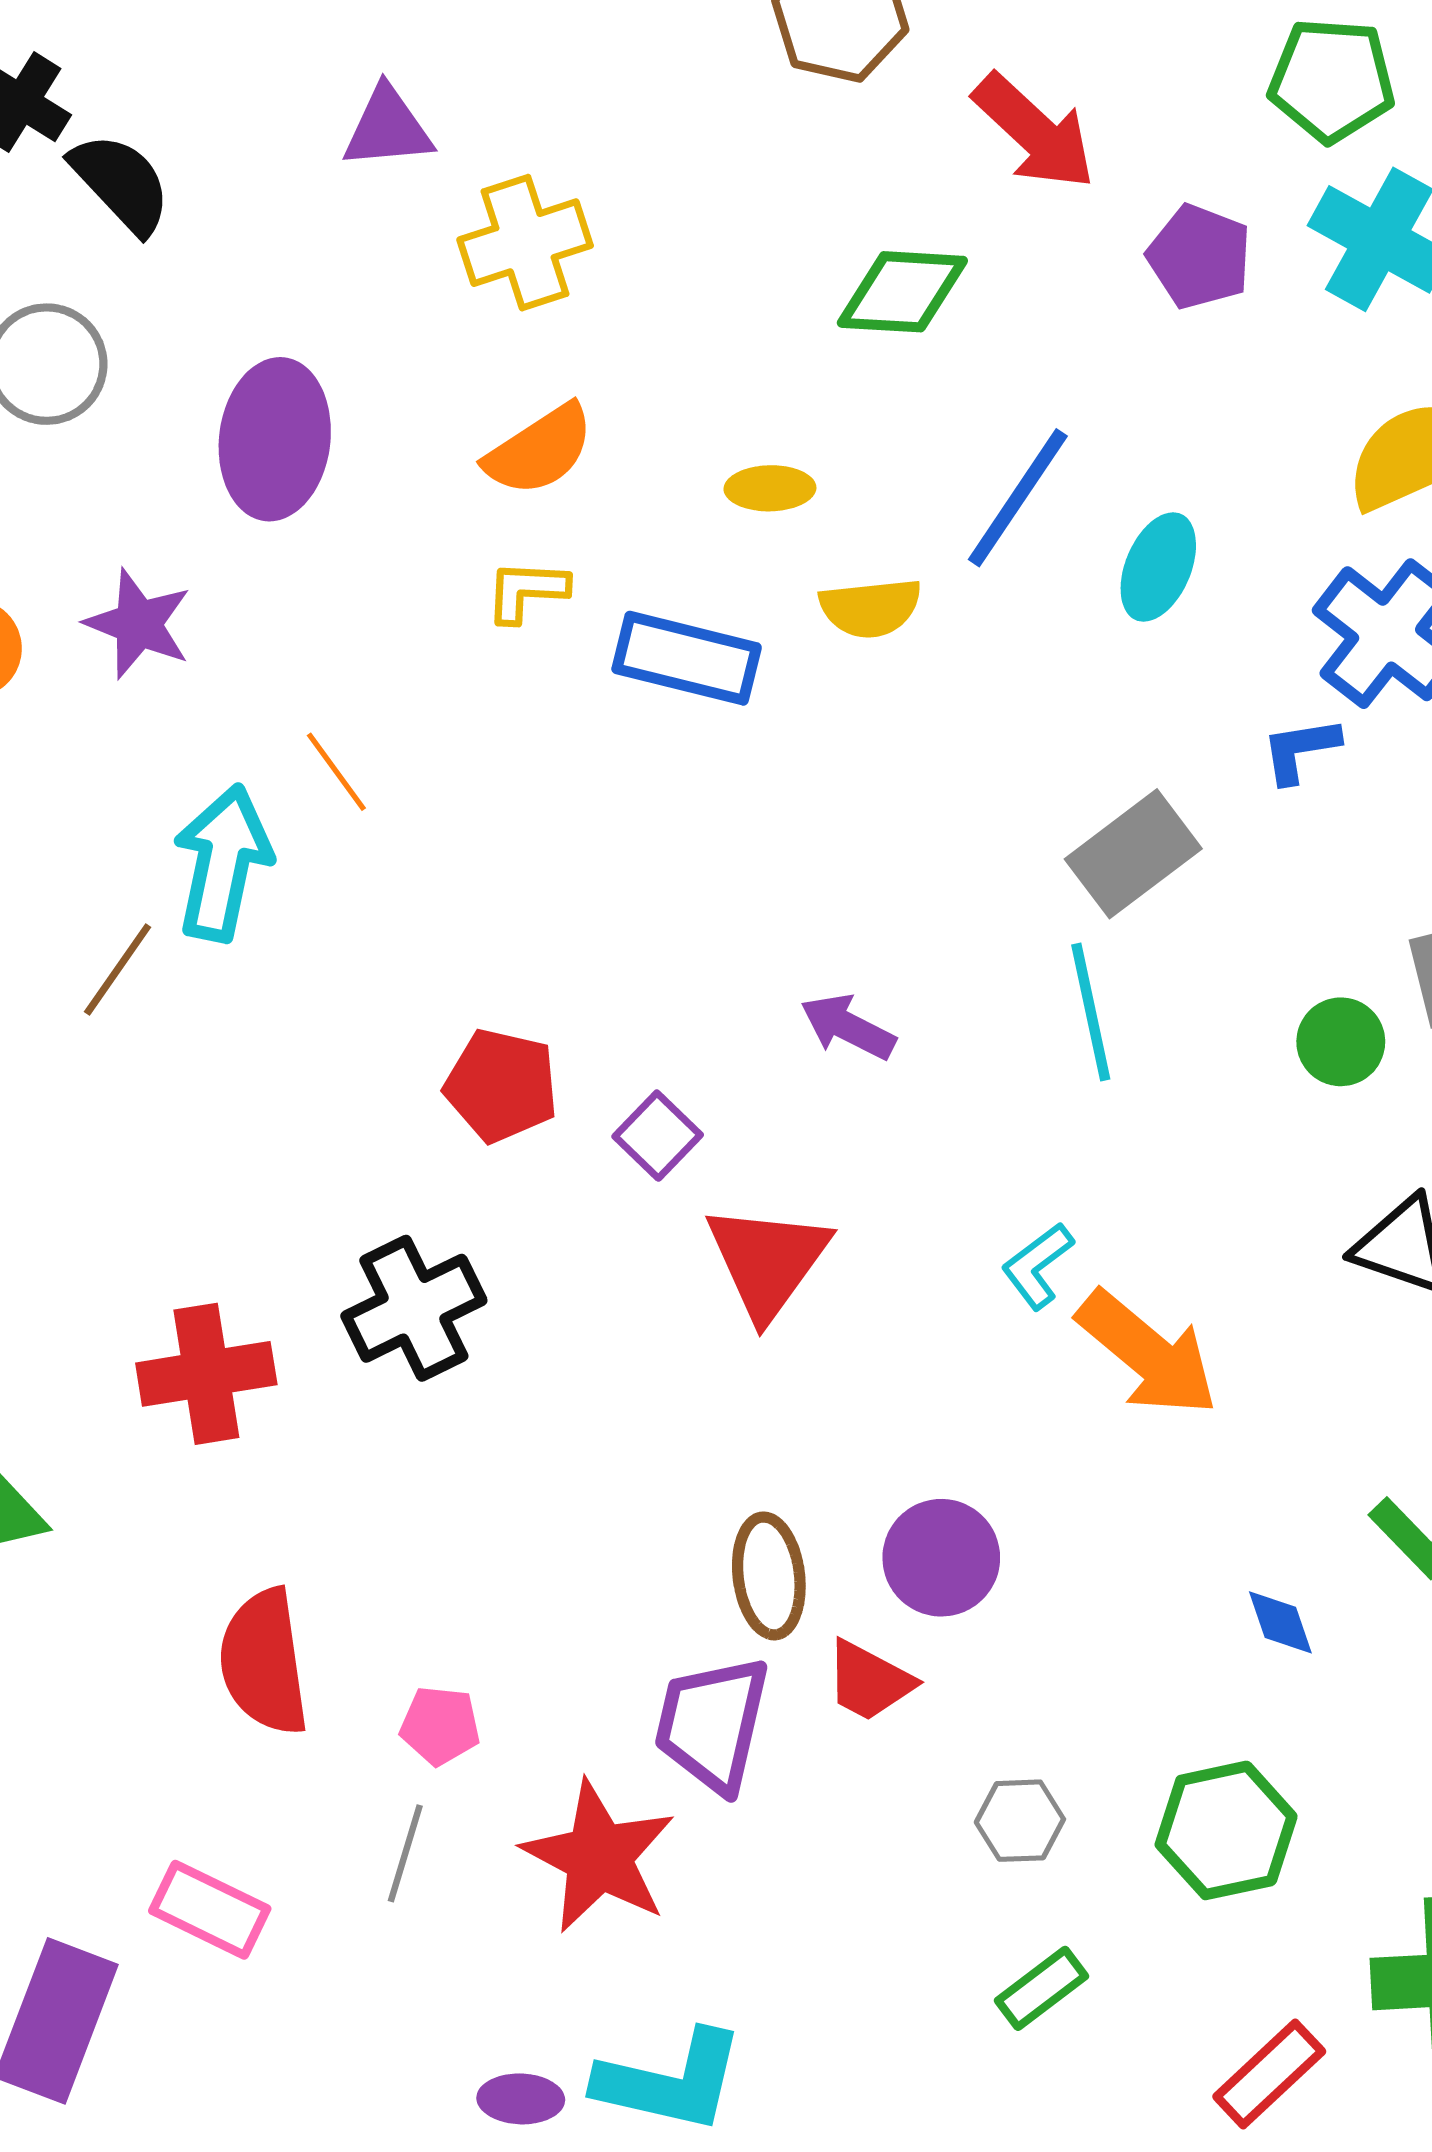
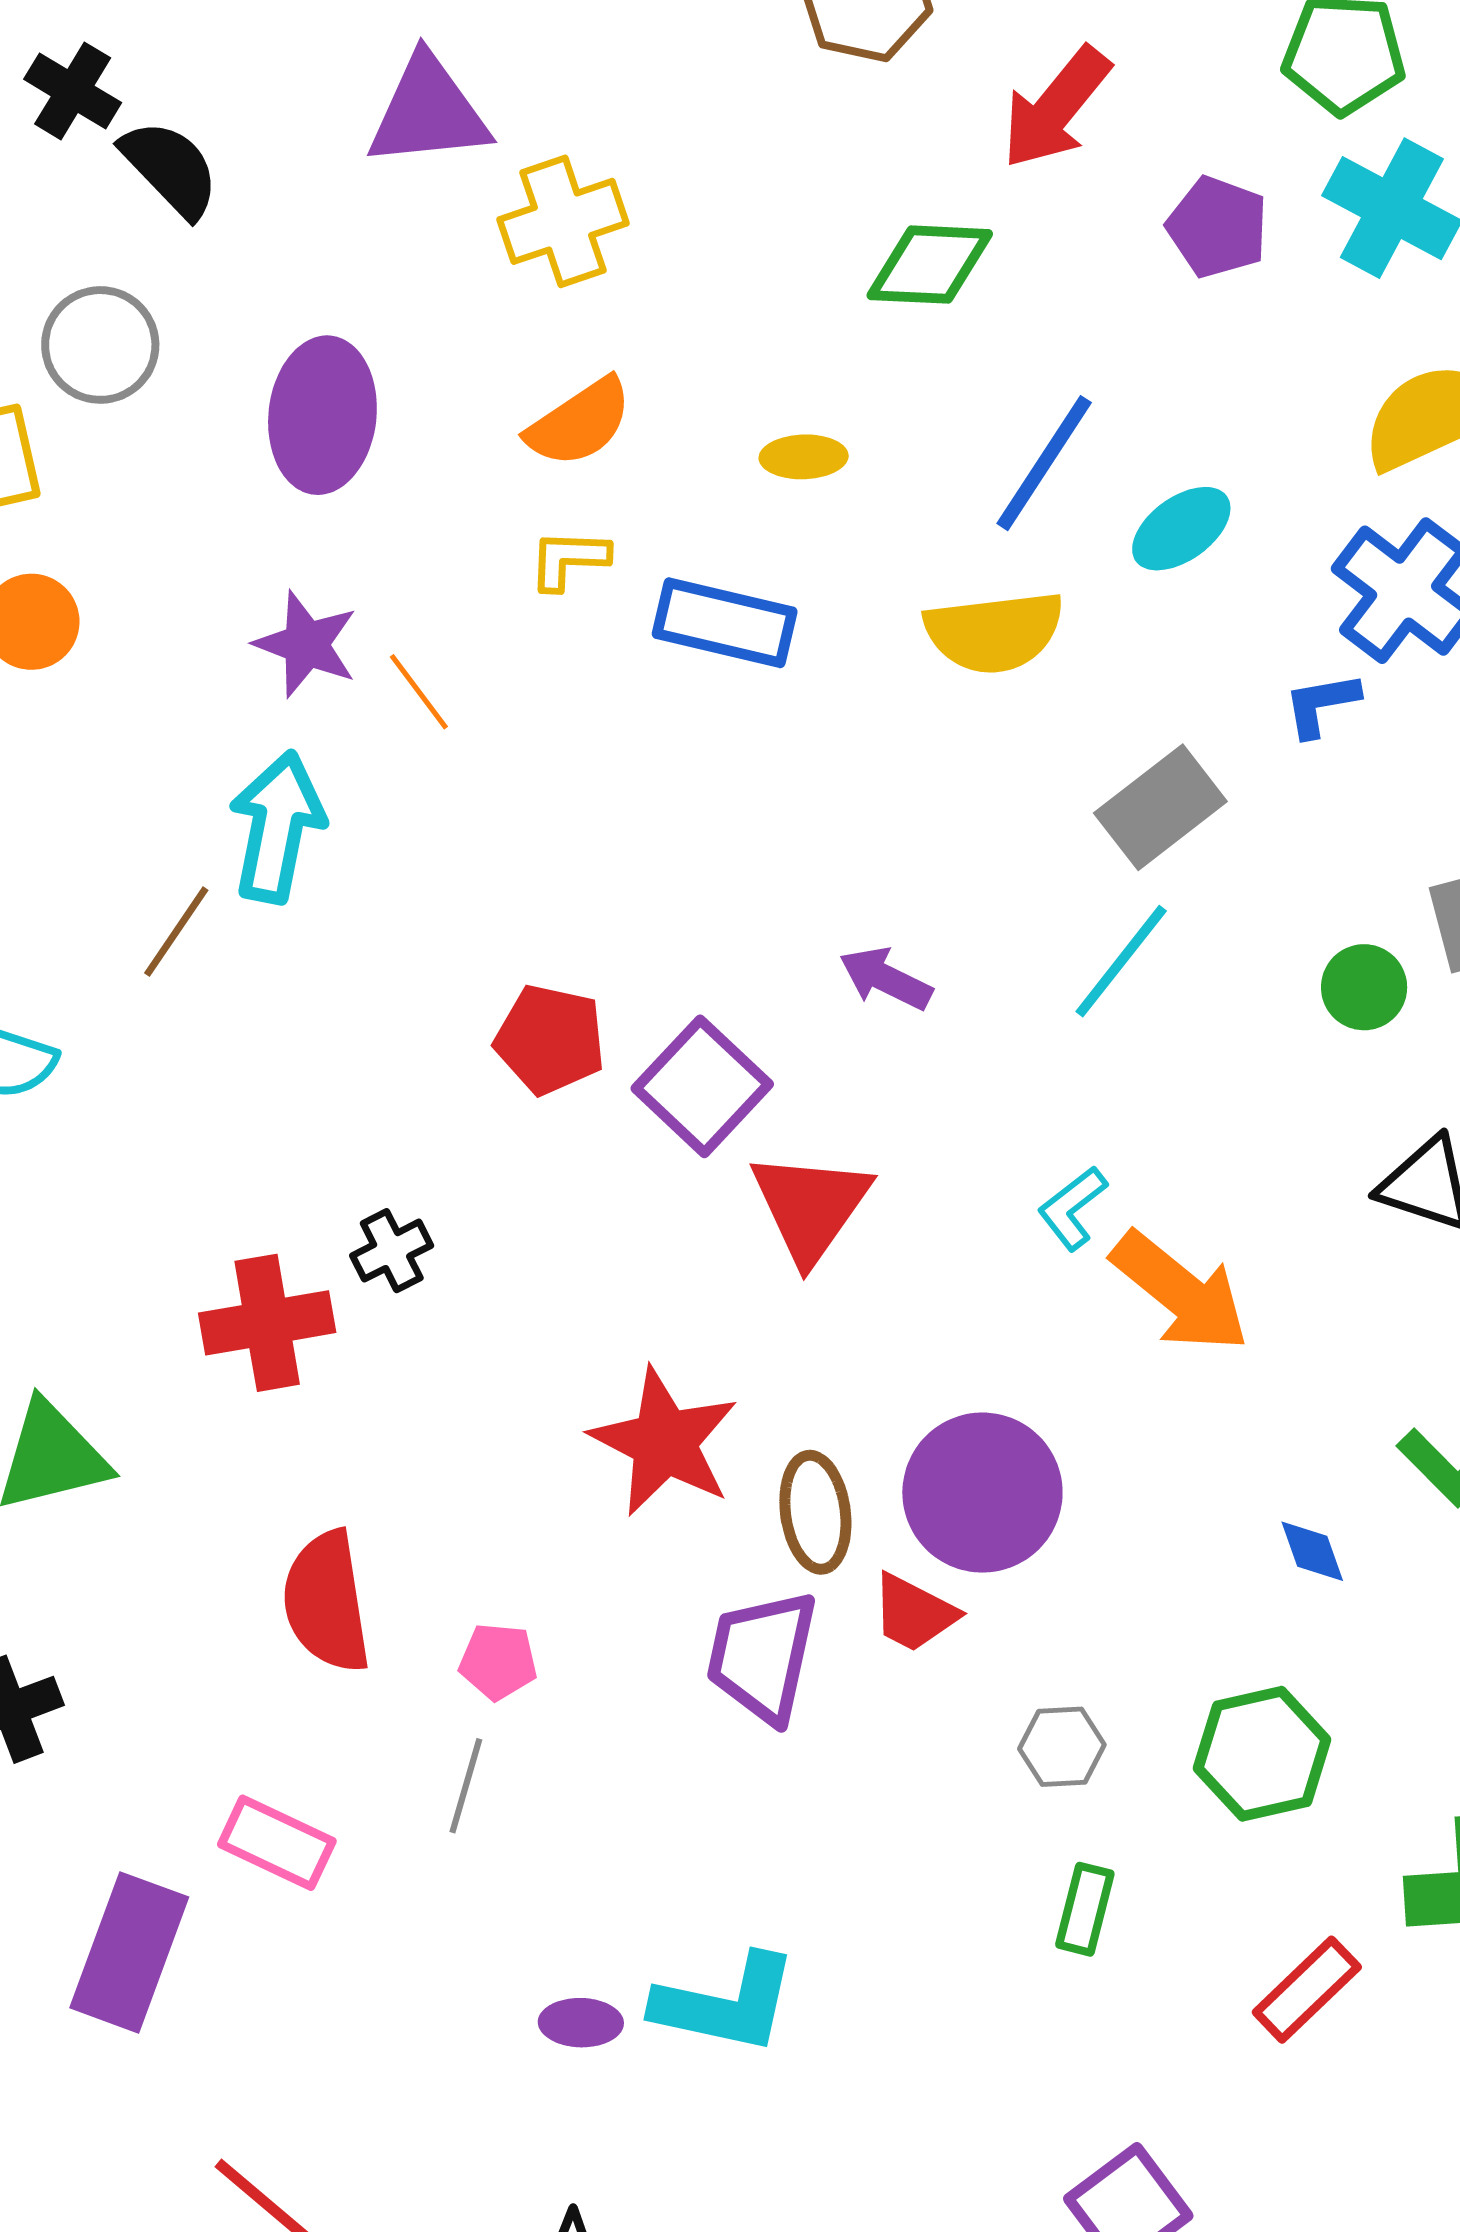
purple triangle: (388, 128) -> (428, 112), size x1.4
red arrow: (1034, 132) -> (1056, 108), turned 87
cyan ellipse: (1158, 567) -> (1181, 529), turned 32
yellow semicircle: (871, 608) -> (994, 632), moved, size x1.4
purple star: (138, 624) -> (306, 644), moved
orange line: (336, 772) -> (419, 692), moved
cyan line: (1091, 1012) -> (1121, 961), turned 51
purple square: (658, 1136) -> (702, 1086), size x1.6
black cross: (414, 1308) -> (392, 1251), moved, size x0.6
purple circle: (941, 1558) -> (982, 1493), size x1.4
red star: (599, 1857) -> (664, 1442), moved
green rectangle: (1042, 1988) -> (1085, 1909), turned -38

